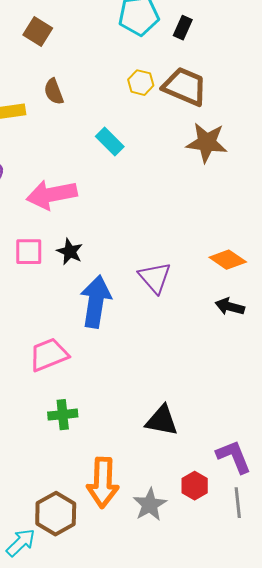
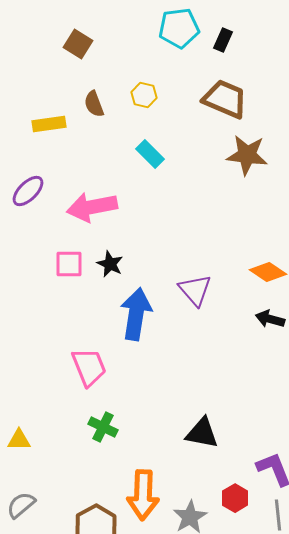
yellow hexagon: (141, 83) -> (144, 95), moved
pink trapezoid: (49, 355) -> (89, 367), turned 90
green cross: (63, 415) -> (103, 427), turned 32

